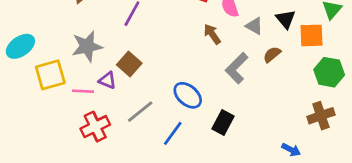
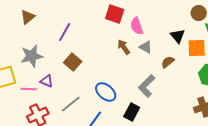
gray triangle: (254, 26) -> (146, 47), moved
brown square: (129, 64) -> (73, 62), moved
gray L-shape: (237, 68) -> (147, 86), moved

